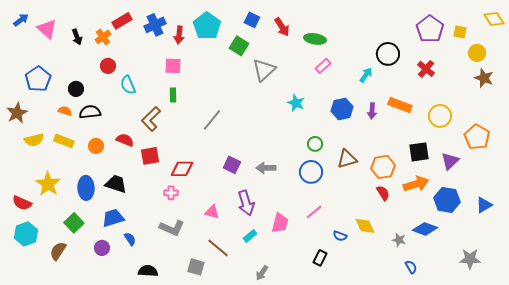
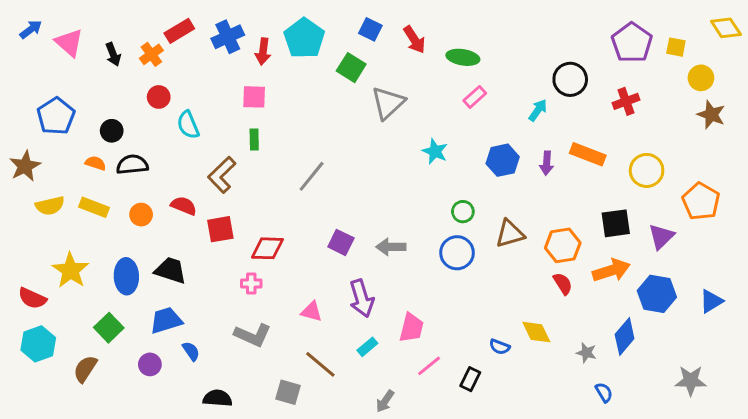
red cross: (426, 69) -> (626, 101), turned 30
pink line: (314, 212) -> (429, 366), moved
blue diamond: (425, 229) -> (625, 337), turned -70

